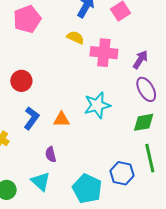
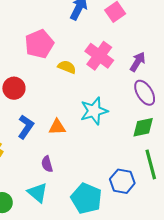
pink pentagon: (27, 19) -> (39, 44), moved
yellow semicircle: (75, 37) -> (67, 67), moved
pink cross: (104, 53) -> (99, 56), turned 32

